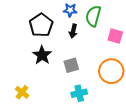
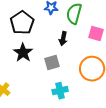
black arrow: (73, 31) -> (63, 39), moved

